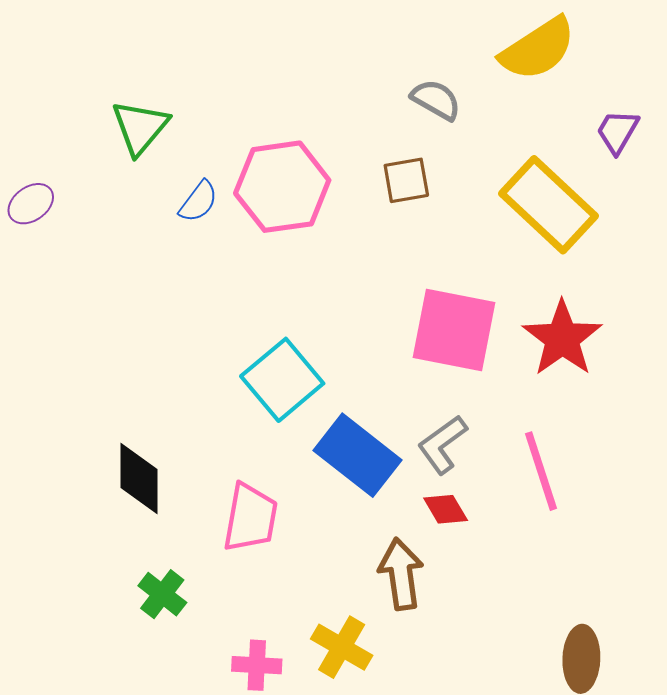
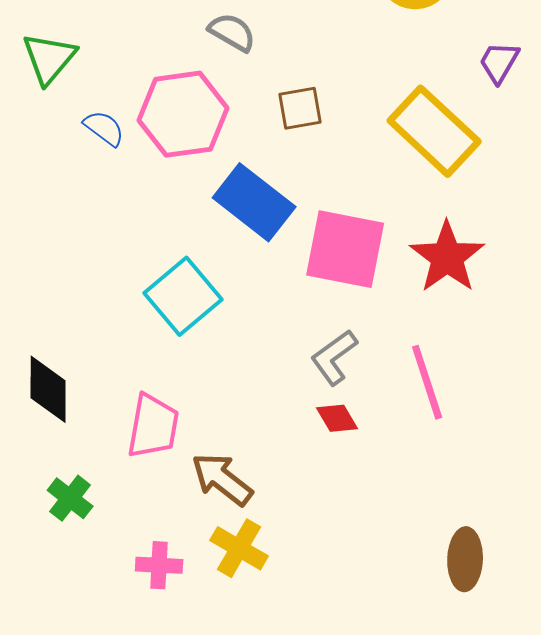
gray semicircle: (436, 100) -> (232, 32), moved
blue semicircle: (198, 202) -> (104, 128), turned -90
blue rectangle: (358, 455) -> (254, 202), moved
brown arrow: (401, 574) -> (222, 479), moved, turned -44

